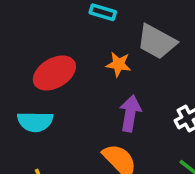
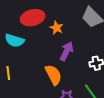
orange star: (119, 64) -> (56, 28), moved

